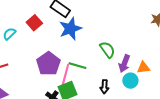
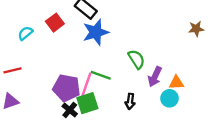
purple pentagon: (48, 64) -> (67, 88), moved, turned -30
cyan circle: (130, 81) -> (169, 98), moved

